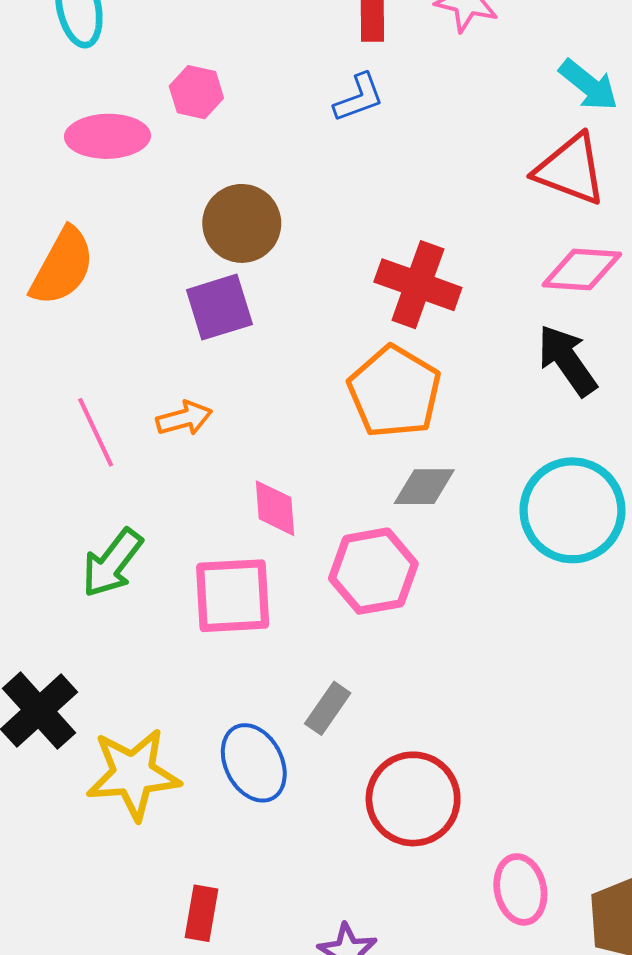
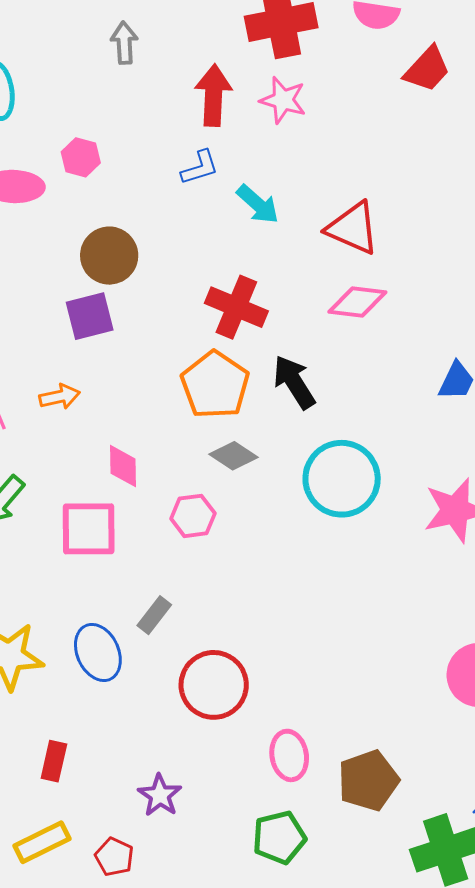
cyan arrow: (589, 85) -> (258, 204), moved
black arrow: (567, 360) -> (294, 382), moved
gray diamond: (424, 487) -> (234, 456), turned 30
pink hexagon: (373, 571) -> (193, 516), size x0.7

